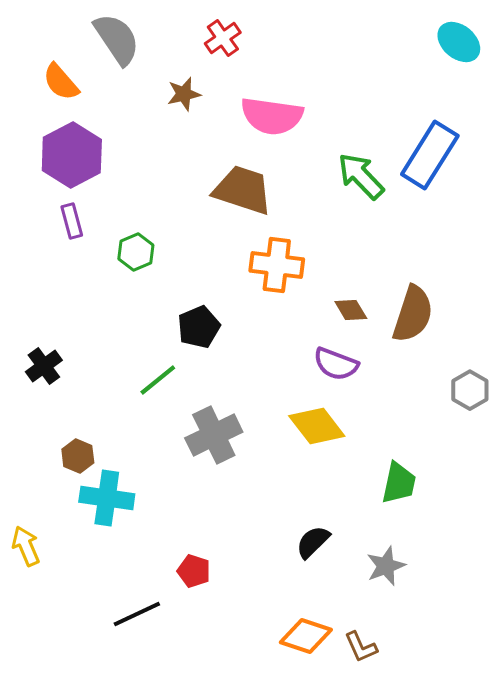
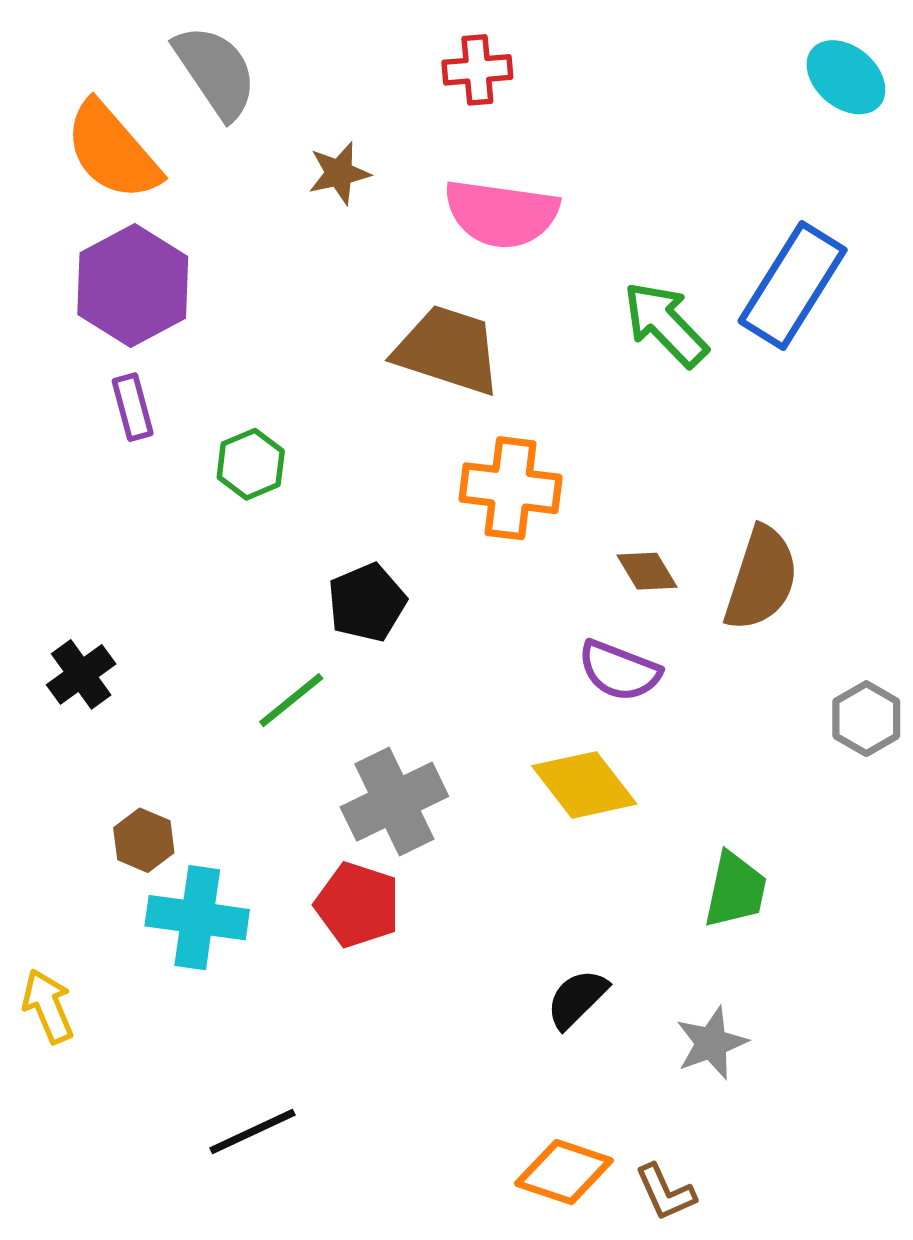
red cross: (223, 38) -> (477, 70), moved, turned 30
orange semicircle: (61, 82) -> (112, 151), size x1.5
red pentagon: (194, 571) -> (358, 905), moved, size x1.4

